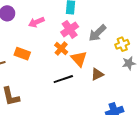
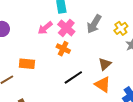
pink arrow: (36, 22) -> (45, 28), moved
orange triangle: (79, 59) -> (103, 84), moved

